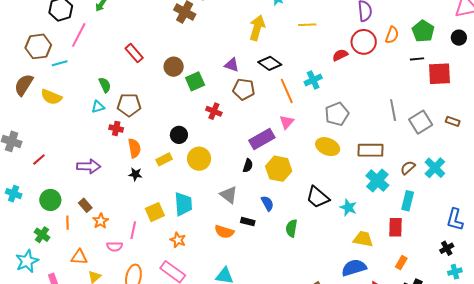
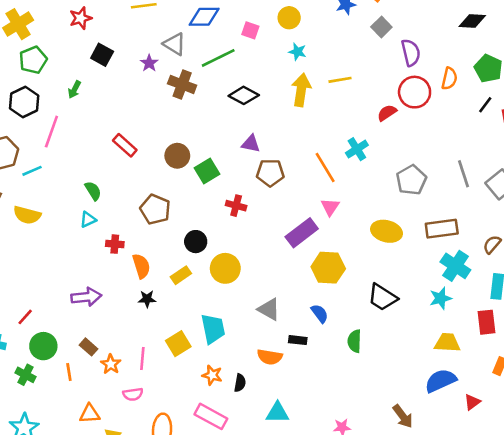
yellow arrow: (257, 28) -> (301, 90), moved
black line: (417, 59) -> (485, 105), turned -40
black diamond: (270, 63) -> (244, 95), moved
brown pentagon: (129, 105) -> (155, 209), moved, turned 30
gray pentagon: (337, 114) -> (411, 180), moved
red line: (39, 160) -> (25, 317), moved
black semicircle: (248, 166) -> (240, 383), moved
cyan star: (348, 207) -> (441, 298), moved, turned -30
pink line: (133, 230) -> (142, 359), moved
green cross: (42, 235) -> (25, 375), moved

